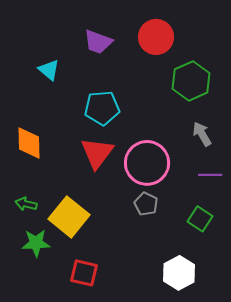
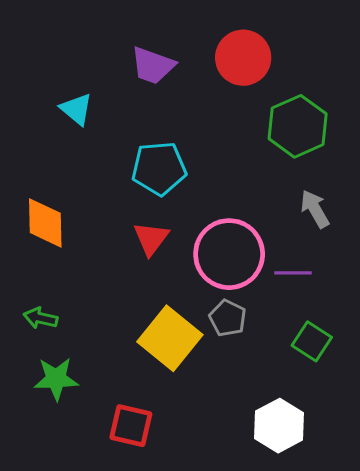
red triangle: (97, 153) -> (151, 239), size x0.7
purple line: (210, 175) -> (293, 273), moved
yellow square: (69, 217) -> (170, 338), moved

